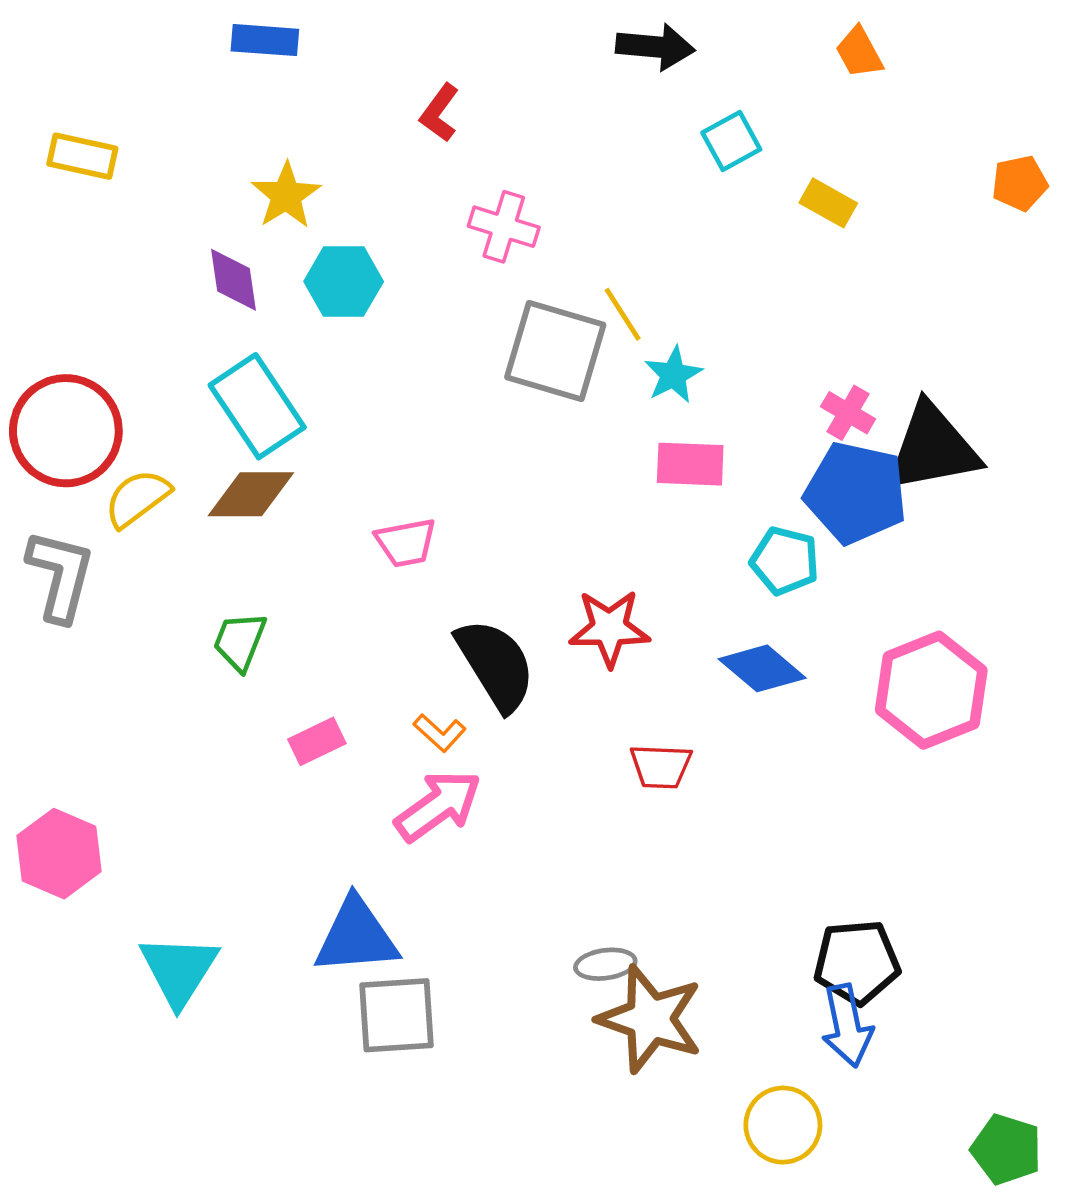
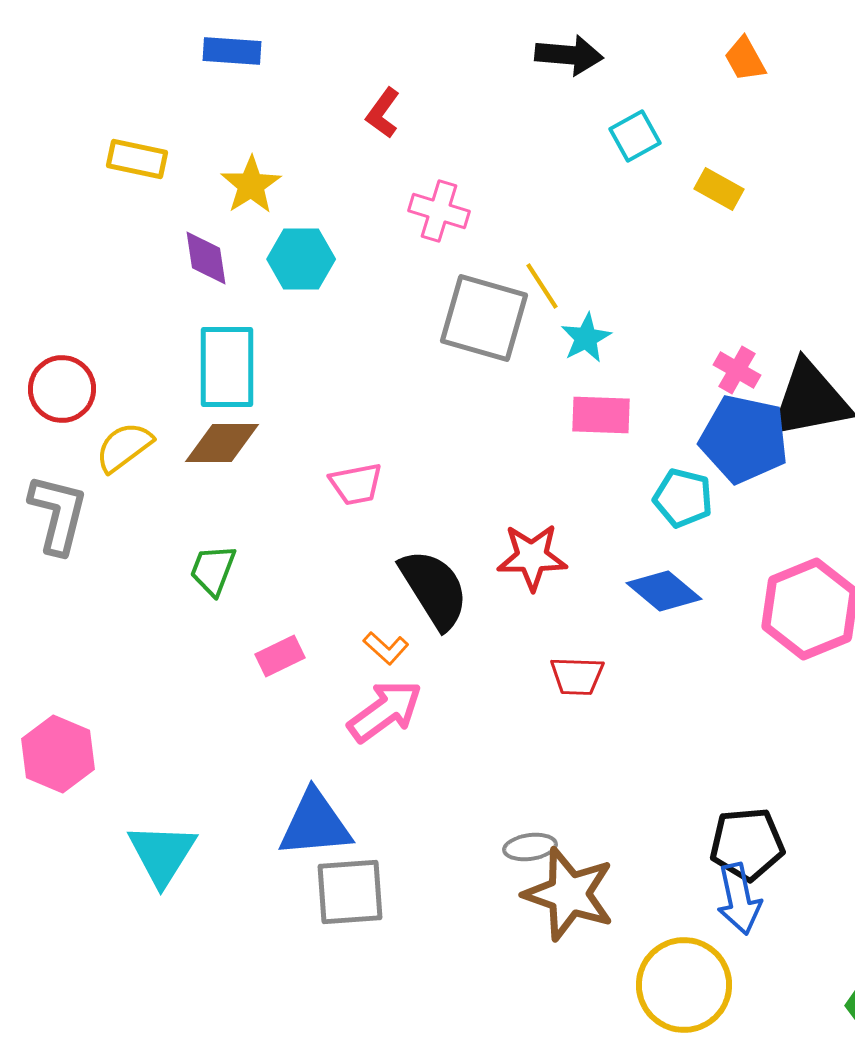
yellow rectangle: (82, 156) -> (137, 159), moved
cyan rectangle: (257, 406) -> (227, 367), turned 34
red circle: (66, 431) -> (62, 389), size x0.7
yellow circle: (783, 1125) -> (684, 985), size x1.4

